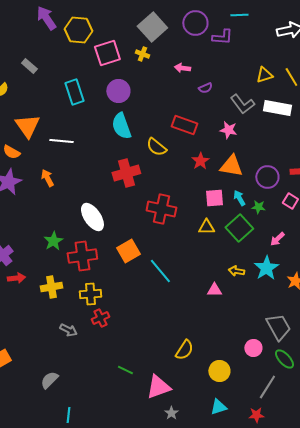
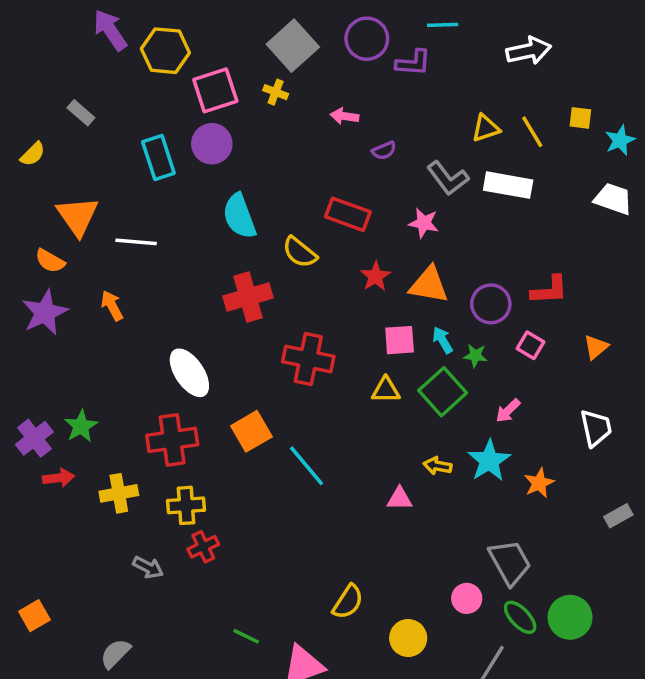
purple circle: (118, 91) -> (212, 144), moved
green star: (53, 241) -> (81, 426), moved

